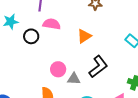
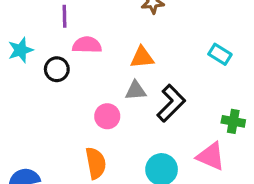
orange triangle: (84, 36) -> (142, 57), turned 35
gray triangle: (74, 79) -> (136, 91), moved

